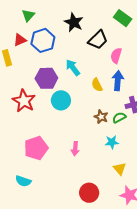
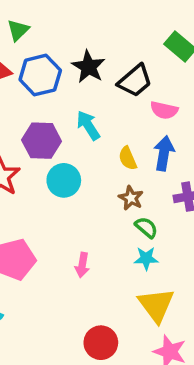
black star: (74, 22) -> (89, 67), moved
pink semicircle: (116, 56) -> (164, 110), turned -98
brown star: (101, 117) -> (131, 198), moved
green semicircle: (119, 118) -> (146, 227), moved, turned 64
yellow triangle: (120, 169) -> (156, 305), size x1.6

